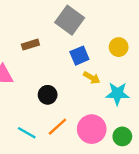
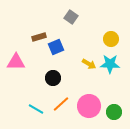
gray square: (70, 20) -> (71, 17), size x0.6
blue square: (79, 56) -> (56, 47), moved
cyan star: (117, 94) -> (110, 64), moved

